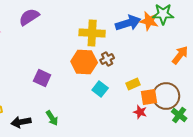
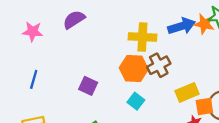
brown cross: (107, 59) -> (159, 65), size x1.5
yellow rectangle: (133, 84) -> (187, 92), size x1.5
cyan square: (100, 89) -> (136, 101), moved

